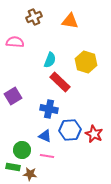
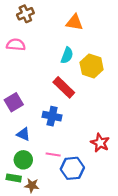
brown cross: (34, 17) -> (25, 14), moved
cyan semicircle: (50, 60) -> (67, 55), moved
blue hexagon: (70, 130) -> (72, 168), moved
blue triangle: (45, 136) -> (23, 134), moved
pink line: (47, 156) -> (53, 155), moved

